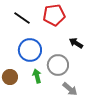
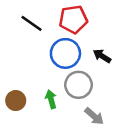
blue circle: (30, 50) -> (65, 53), moved

